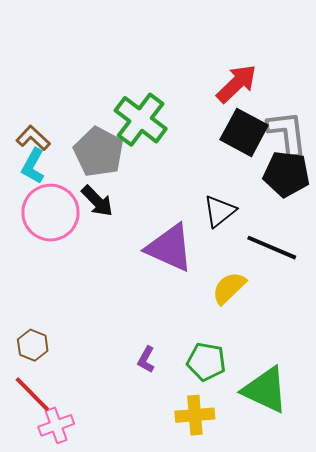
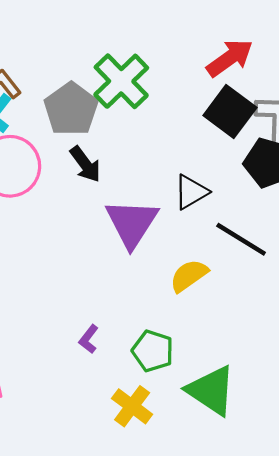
black arrow: (97, 201) -> (85, 164), moved
purple triangle: (170, 248) -> (132, 223), turned 30
yellow cross: (195, 415) -> (132, 406), turned 33

